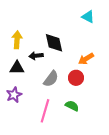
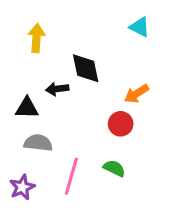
yellow arrow: (17, 40) -> (37, 38), moved
gray semicircle: (51, 79) -> (38, 143), moved, turned -120
purple star: (14, 95) -> (22, 187), moved

